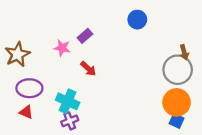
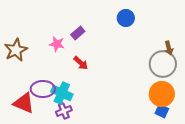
purple ellipse: (29, 88) -> (43, 89), moved
red triangle: (26, 112) -> (24, 103), size x1.6

